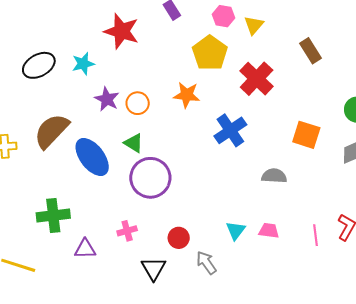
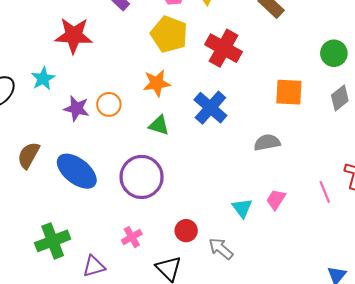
brown semicircle: (51, 131) -> (29, 155), size x0.7
green triangle: (134, 143) -> (159, 125), moved
pink trapezoid: (269, 231) -> (276, 200), turned -50

